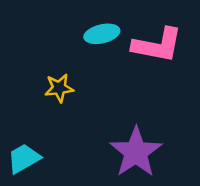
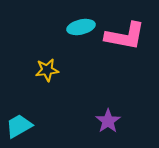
purple star: (136, 152) -> (108, 121), size x0.6

